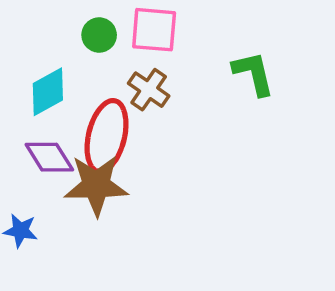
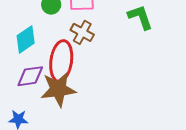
purple diamond: (49, 157) -> (30, 76), turned -60

